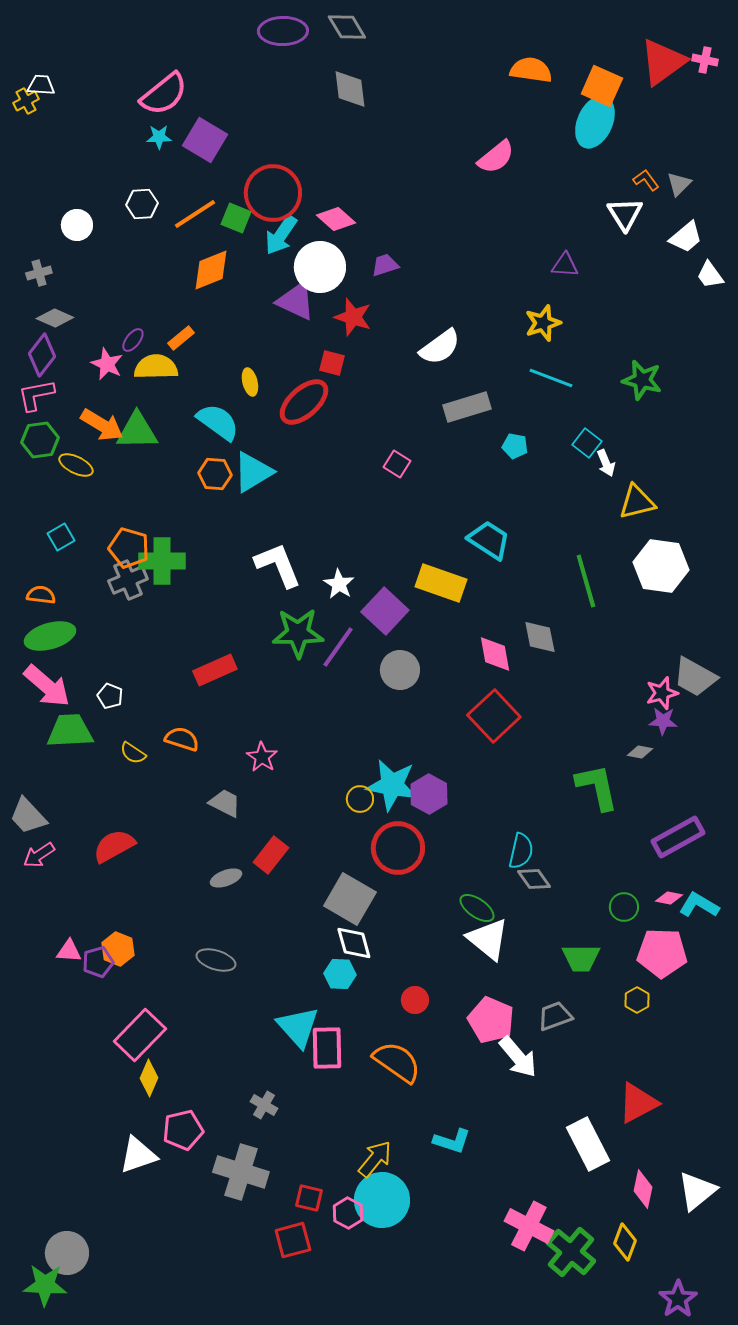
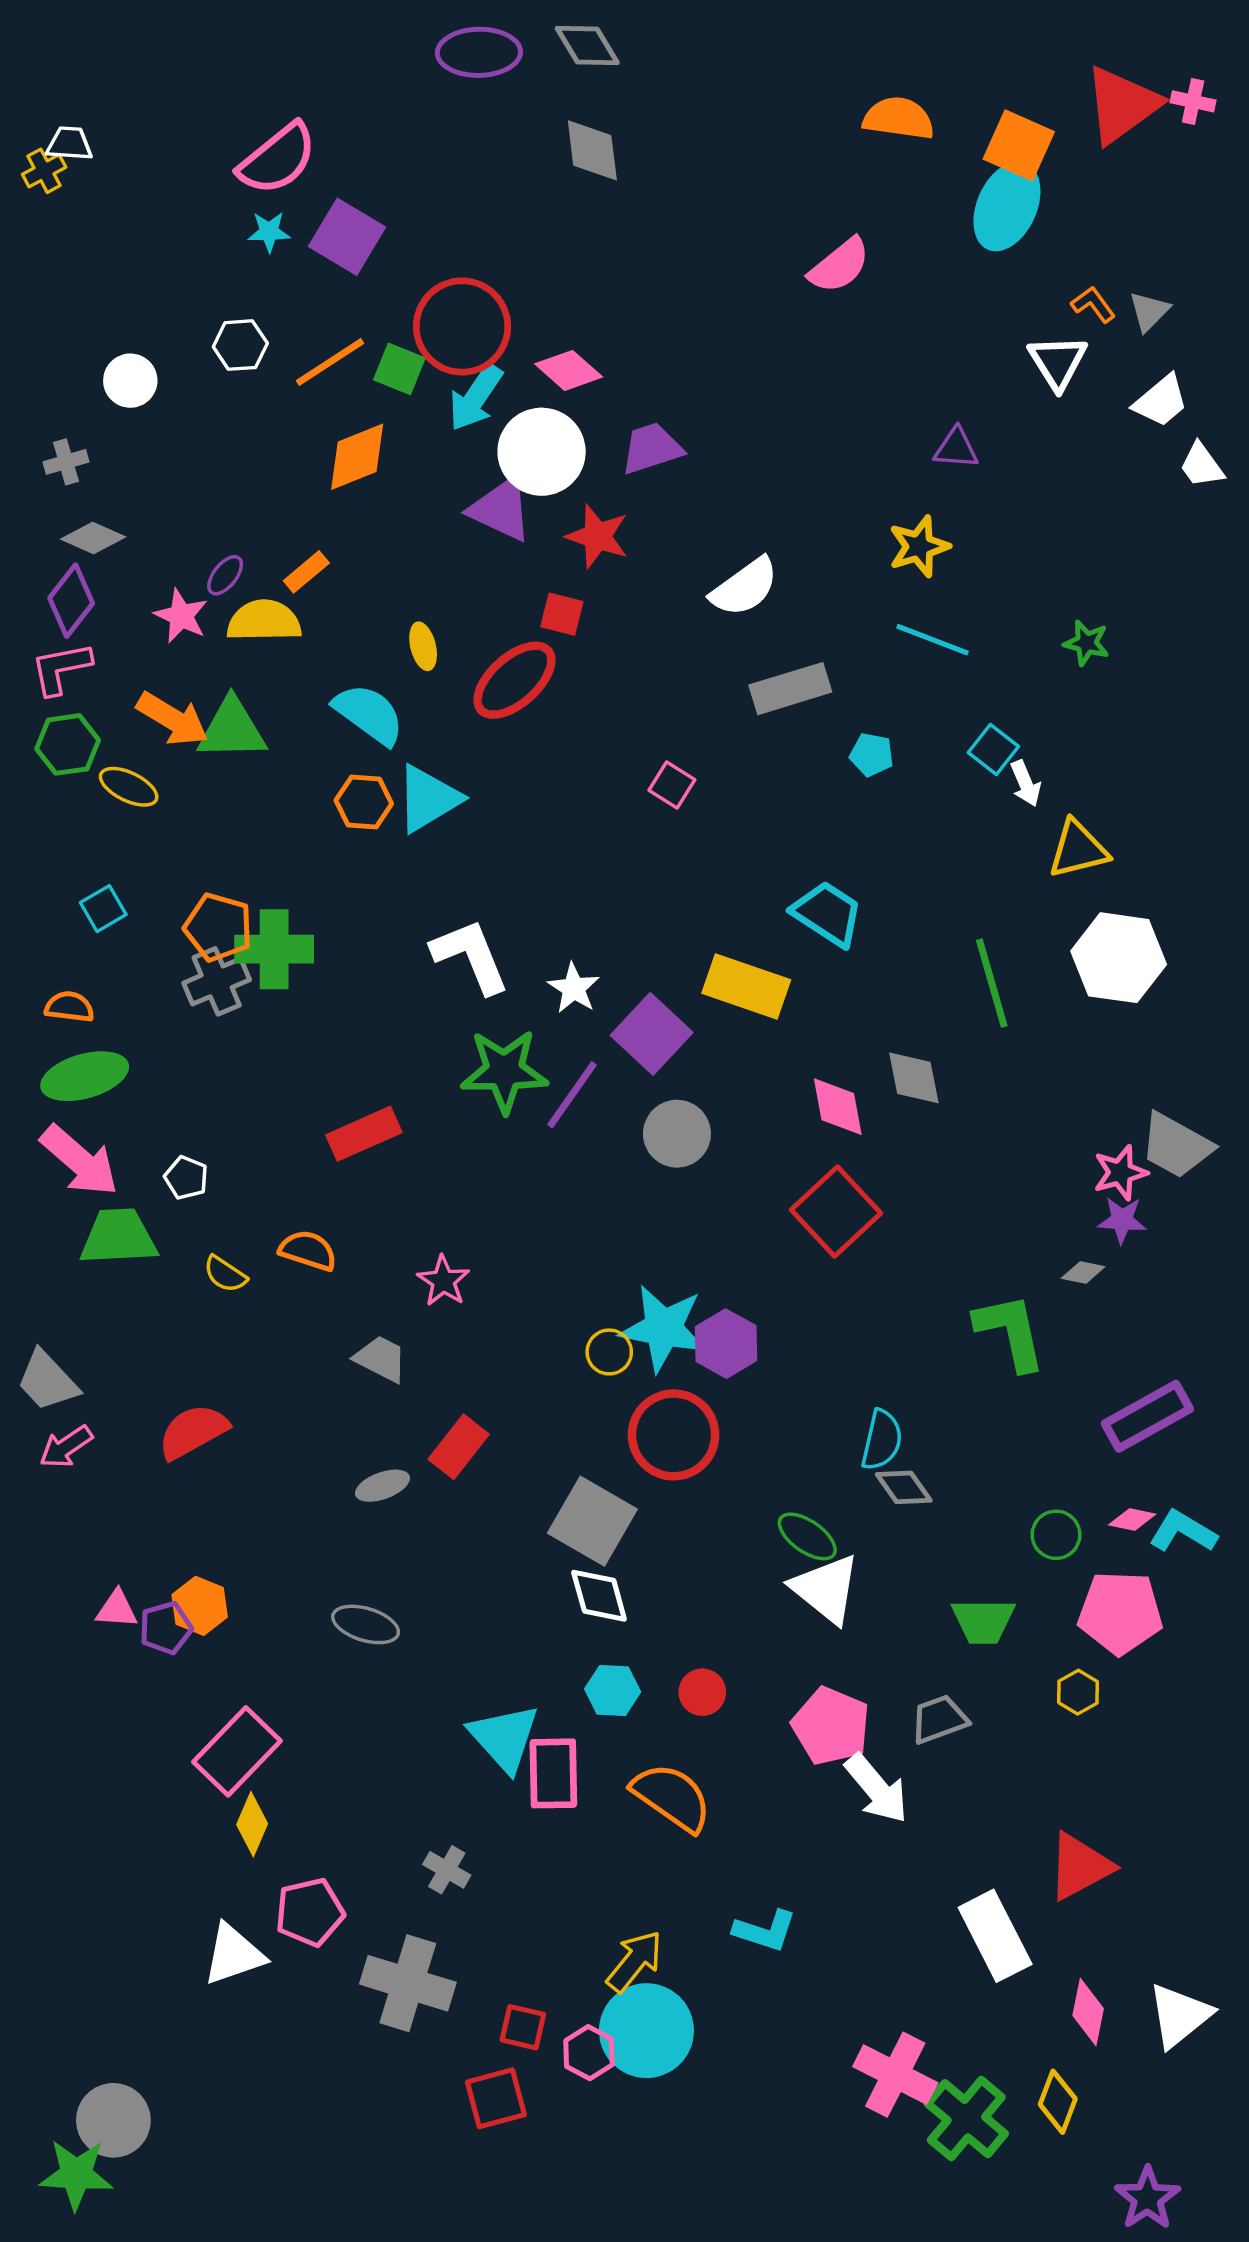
purple trapezoid: (385, 265) -> (652, 448), size x1.4
green star: (642, 380) -> (1086, 643), size x0.7
cyan hexagon: (340, 974) -> (613, 1690), moved

